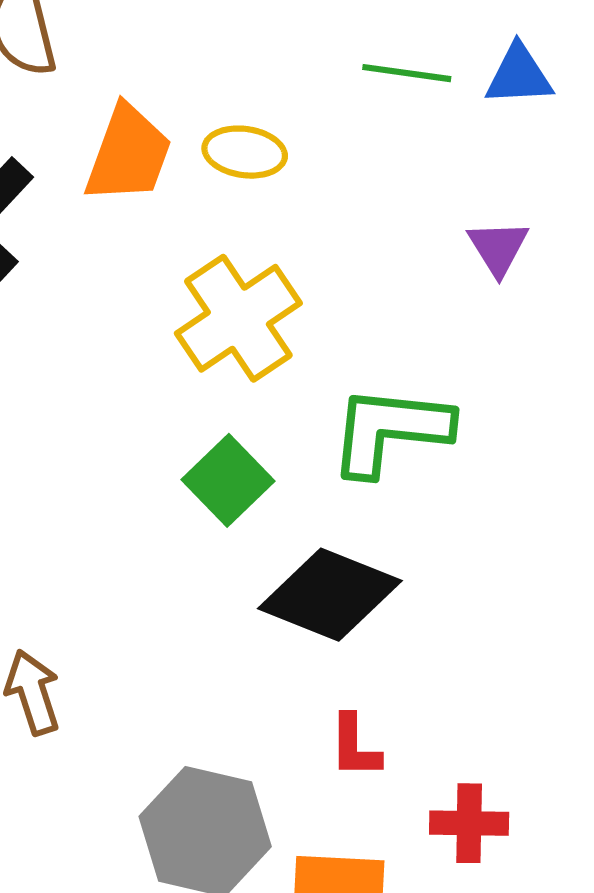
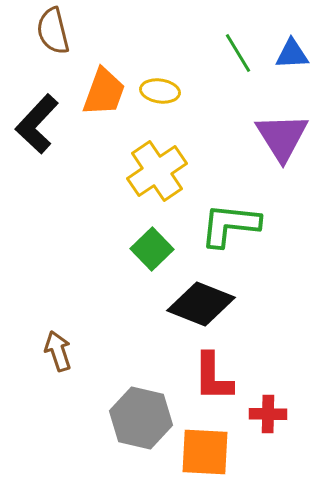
green line: (407, 73) -> (238, 53), turned 51
purple triangle: (498, 248) -> (282, 137), size x1.8
red L-shape: (355, 746) -> (213, 377), size x1.6

